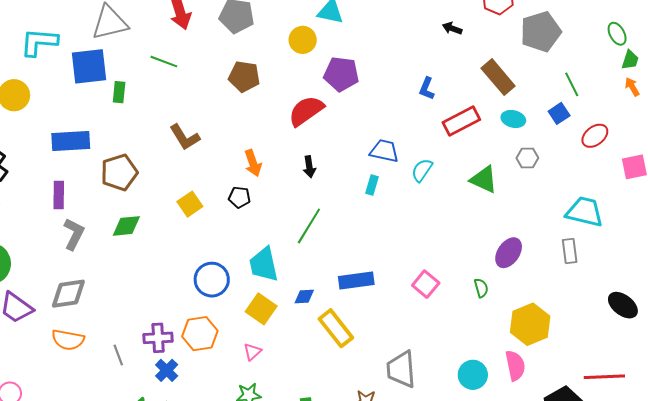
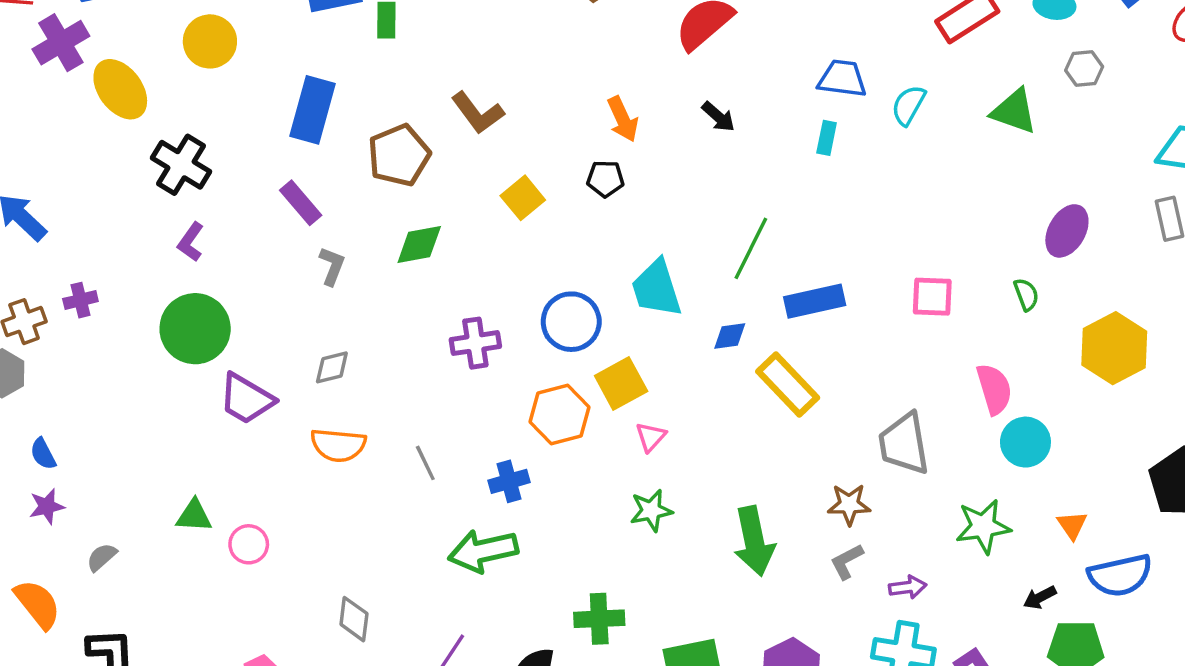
brown L-shape: (185, 137) -> (478, 113), moved
blue rectangle: (71, 141) -> (312, 110), turned -66
black arrow: (309, 167) -> (718, 117), turned -35
purple rectangle: (59, 195) -> (301, 203), turned -36
green line: (309, 226) -> (751, 248), moved
gray L-shape: (74, 234) -> (332, 266), size x0.7
pink square: (426, 284) -> (932, 297), turned -32
gray diamond: (68, 294) -> (332, 367), size x0.6
yellow square: (261, 309) -> (621, 384), moved, turned 32
purple cross: (158, 338) -> (475, 343), moved
pink semicircle: (515, 366) -> (994, 389), moved
blue cross: (167, 370) -> (509, 481), turned 35

